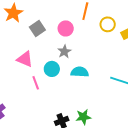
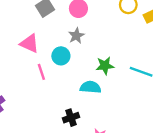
cyan semicircle: (80, 72) -> (90, 87), moved
green star: (83, 117) -> (105, 66), moved

